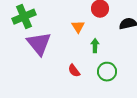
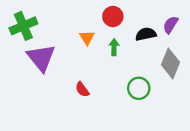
green arrow: (95, 46) -> (114, 47), moved
green circle: (107, 72) -> (139, 88), moved

